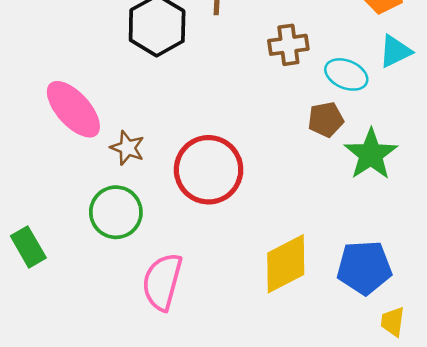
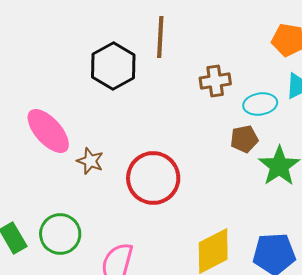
cyan ellipse: (346, 74) -> (260, 104), turned -32
green circle: (116, 212) -> (60, 234), moved

